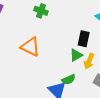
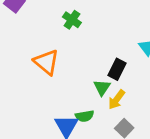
green triangle: (76, 55) -> (102, 88), turned -40

